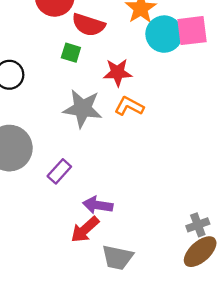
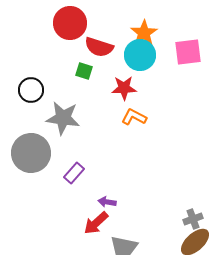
cyan circle: (164, 34) -> (140, 55), moved
gray star: (83, 109) -> (63, 118), moved
purple arrow: (98, 205) -> (107, 202), size x0.7

